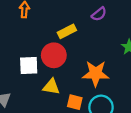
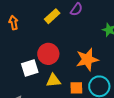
yellow rectangle: (67, 31) -> (52, 16), moved

